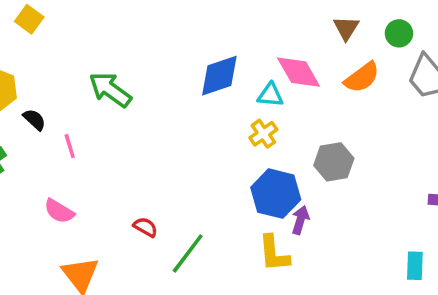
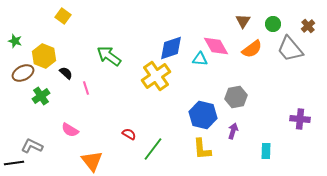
yellow cross: (263, 134) -> (156, 76), moved, size x1.8
pink semicircle: (59, 211) -> (70, 130), moved
purple arrow: (300, 220) -> (233, 131), moved
cyan rectangle: (415, 266) -> (266, 151), moved

